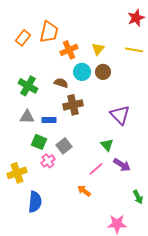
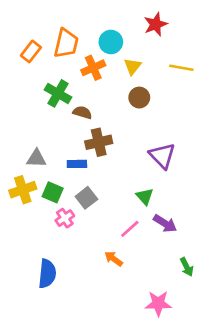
red star: (136, 18) -> (156, 24), moved
cyan circle: (82, 72) -> (111, 42), moved
green cross: (28, 86) -> (58, 93), moved
blue rectangle: (49, 120) -> (77, 164), moved
yellow cross: (17, 173) -> (23, 190), moved

